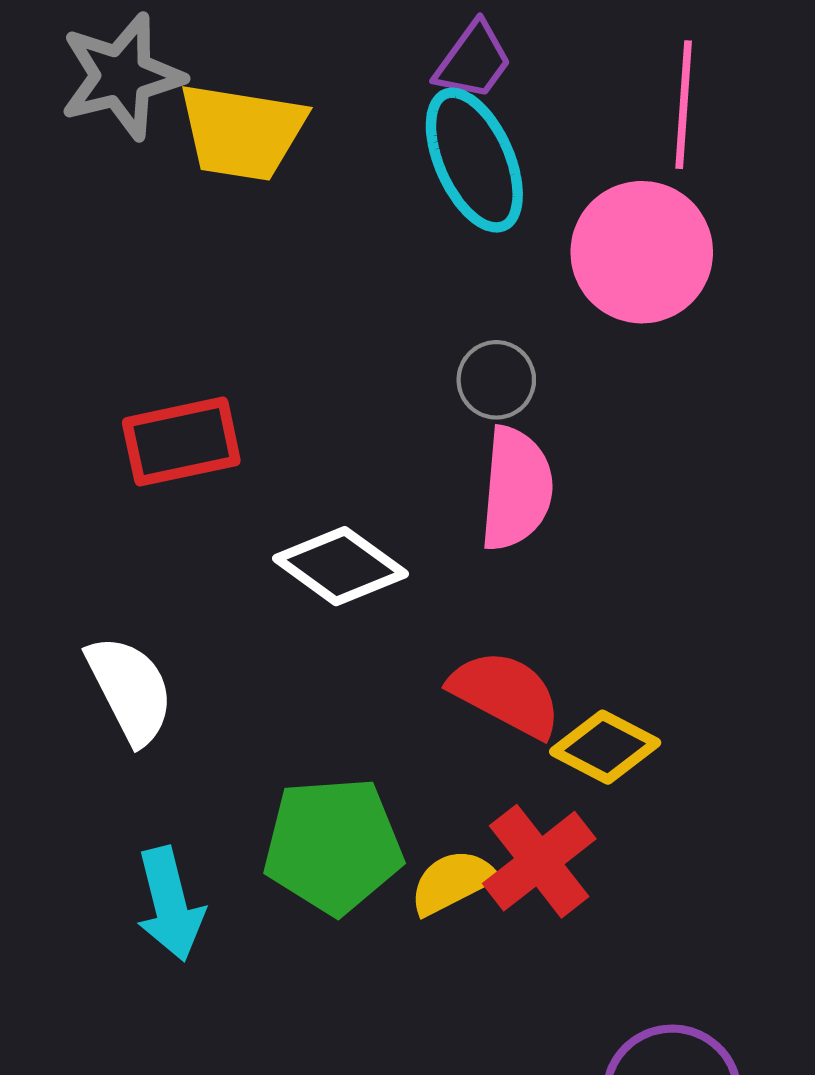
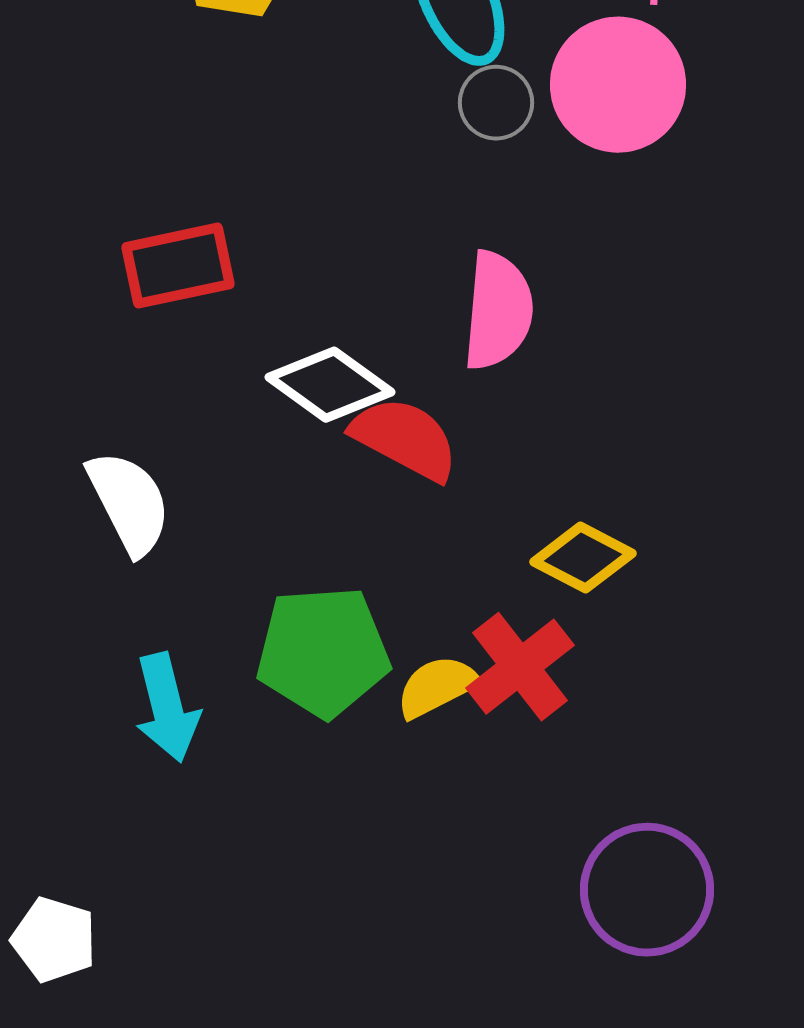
gray circle: (496, 380) -> (496, 103), moved
red semicircle: (506, 694) -> (405, 439), moved

